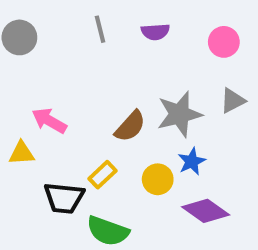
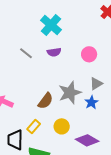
gray line: (100, 29) -> (26, 53), turned -32
blue star: (192, 161) -> (91, 102), moved
black trapezoid: (64, 198) -> (15, 140), turned 90

